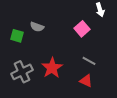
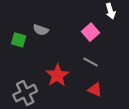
gray line: (89, 61) -> (91, 62), moved
gray cross: (22, 72) -> (25, 93), moved

